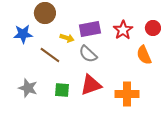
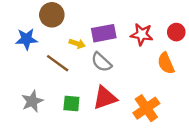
red star: (123, 30) -> (142, 34), turned -30
gray star: (28, 88) -> (32, 101), turned 30
orange cross: (127, 94) -> (146, 108), turned -35

